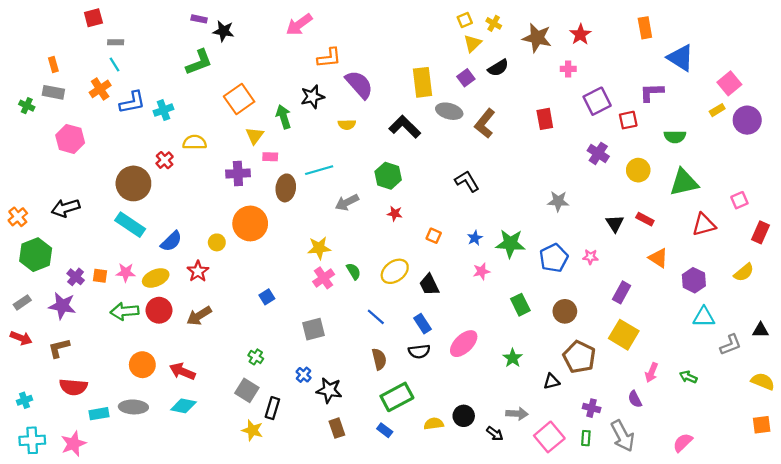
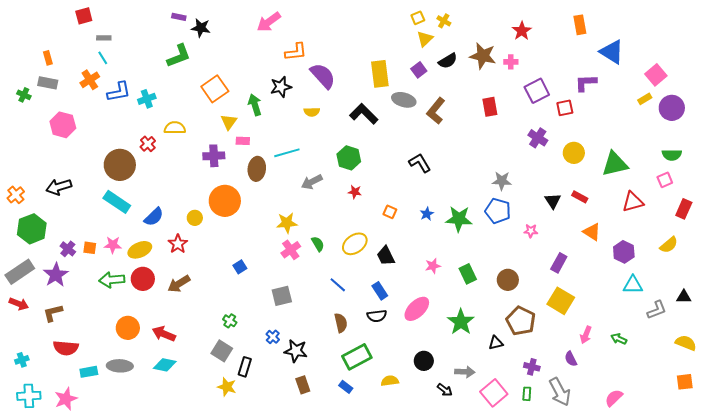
brown star: (537, 38) -> (483, 56), moved
green semicircle: (675, 137) -> (672, 155), moved
blue pentagon: (554, 258) -> (498, 211), moved, turned -30
pink star: (481, 271) -> (433, 266), moved
gray rectangle: (22, 302) -> (20, 272), size x1.8
purple star: (62, 306) -> (56, 275), turned 30
green star: (513, 358) -> (461, 322), size x1.5
black circle: (464, 416) -> (424, 361), moved

